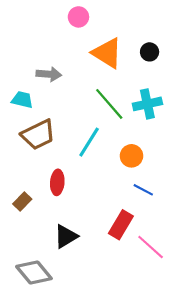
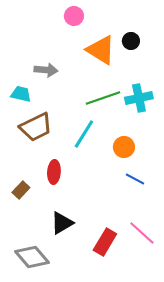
black circle: (150, 52) -> (131, 41), moved
green line: (109, 104) -> (103, 98), turned -68
red rectangle: (121, 225) -> (105, 242), moved

